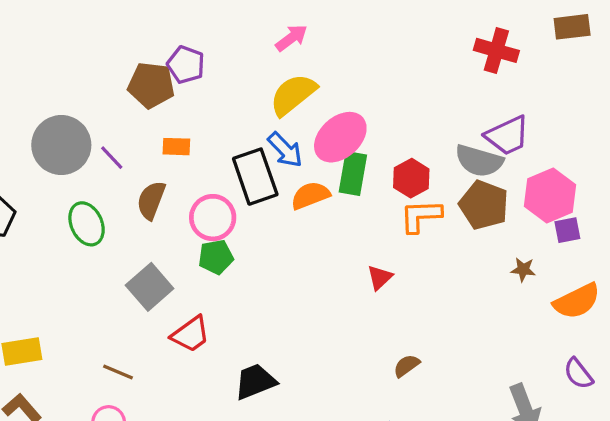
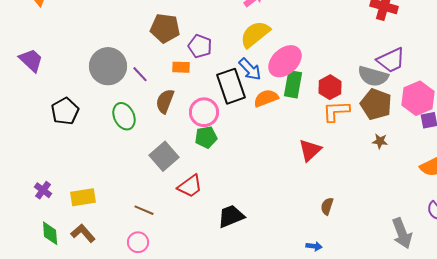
purple pentagon: (186, 65) -> (200, 46), moved
brown star: (523, 270) -> (380, 141), moved
red triangle: (380, 277) -> (310, 150), size x1.4
brown semicircle: (407, 366) -> (327, 206), turned -36

